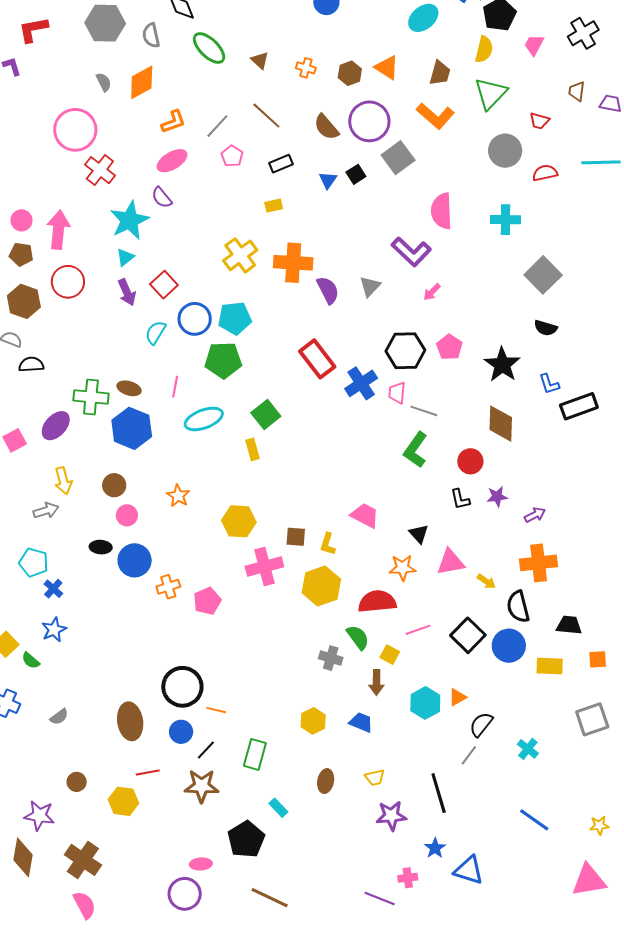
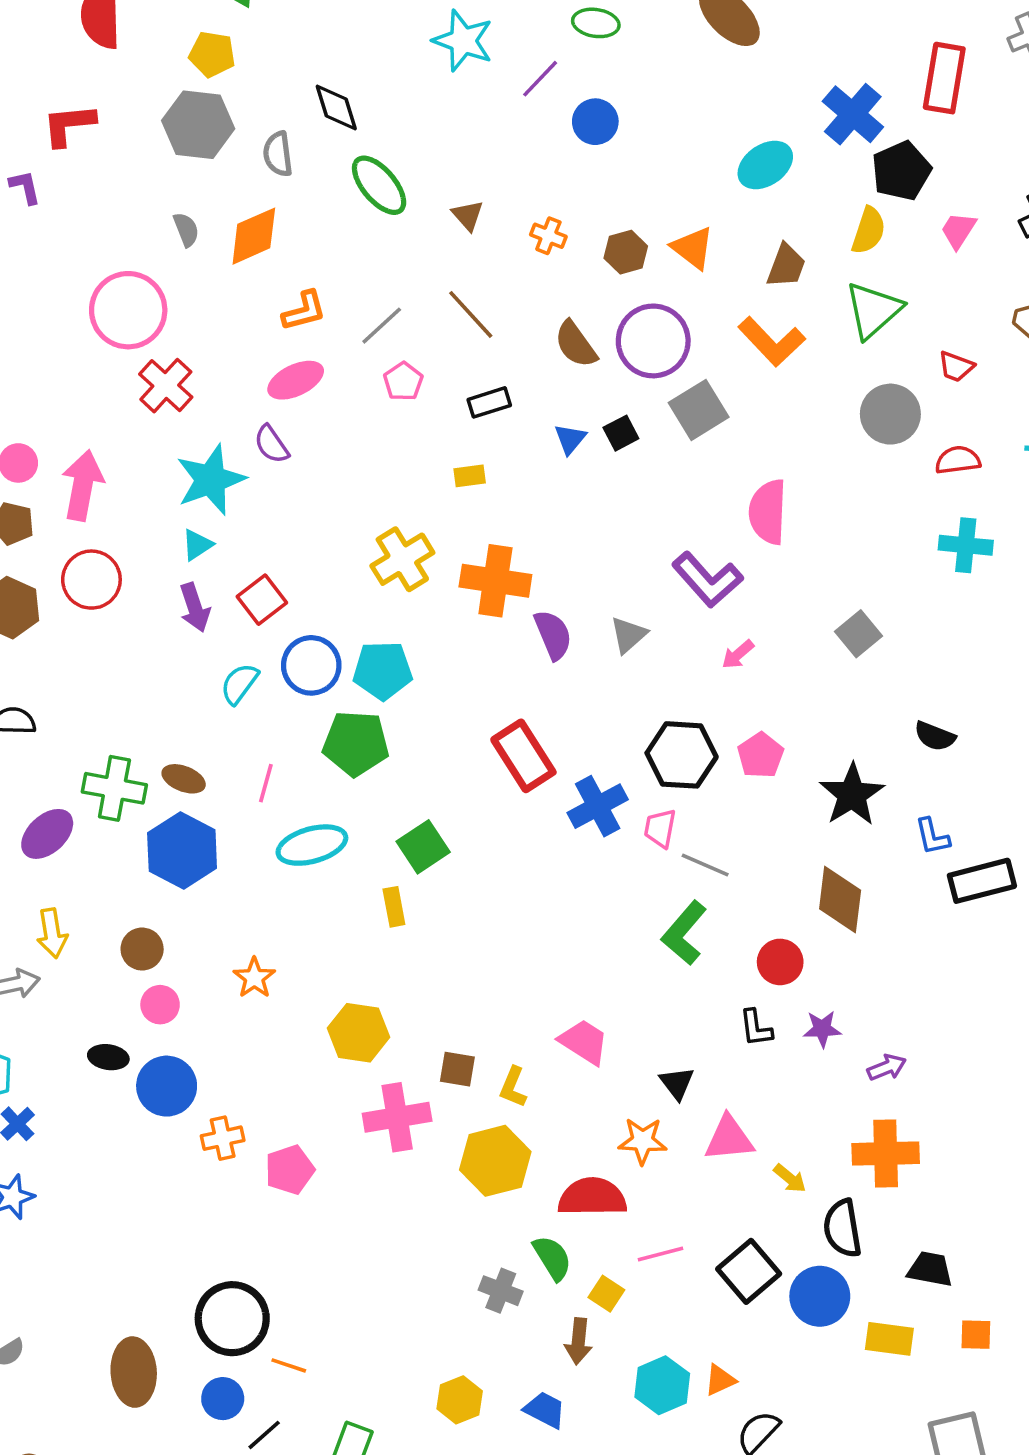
cyan cross: (506, 220) -> (966, 545), moved
gray square: (543, 275) -> (858, 634), moved, size x0.7

